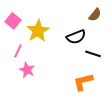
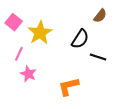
black semicircle: (76, 37) -> (80, 39), turned -36
orange L-shape: (83, 82) -> (68, 87), moved

